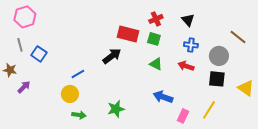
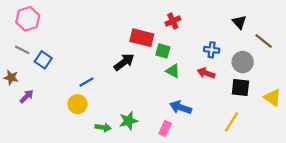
black triangle: (188, 20) -> (239, 22), moved
green square: (154, 39) -> (163, 51), moved
gray line: (20, 45) -> (22, 50), turned -48
green arrow: (79, 115) -> (103, 127), moved
pink rectangle: (183, 116) -> (165, 129), moved

